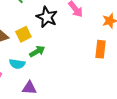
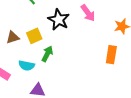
green arrow: (37, 51) -> (47, 54), turned -35

